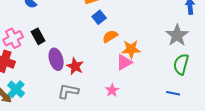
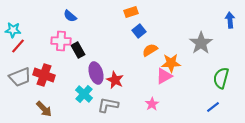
gray star: (177, 35) -> (201, 43), moved
pink cross: (13, 38) -> (61, 41), moved, turned 30
cyan cross: (16, 89) -> (84, 94), moved
blue line: (173, 93) -> (213, 107), turned -48

